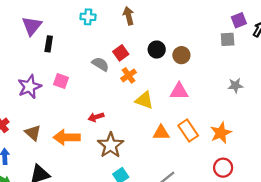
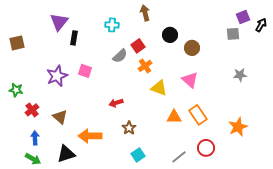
cyan cross: (88, 17) -> (112, 25), moved
black circle: (157, 50) -> (170, 35), moved
gray semicircle: (100, 64) -> (120, 56), turned 105
pink triangle: (179, 91) -> (190, 80), turned 42
orange star: (221, 133) -> (238, 127), moved
orange arrow: (67, 137) -> (90, 136), moved
brown star: (111, 145) -> (129, 128), size x0.6
red circle: (223, 168) -> (206, 148), moved

